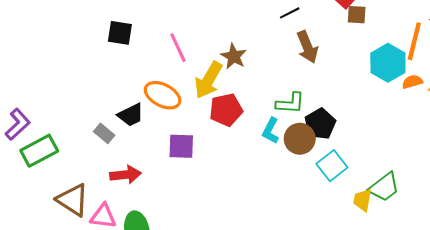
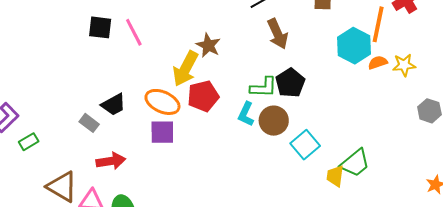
pink line: (178, 48) -> (134, 32), moved
orange ellipse: (163, 95) -> (162, 102), moved
black pentagon: (320, 124) -> (290, 83), moved
green rectangle: (39, 151) -> (29, 142), size x0.6

